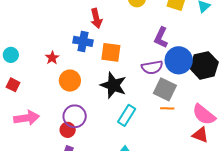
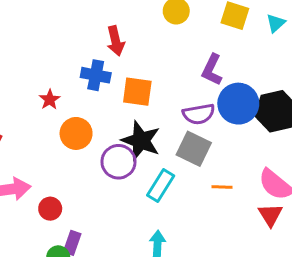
gray square: (165, 89) -> (194, 149), moved
orange line: (167, 108) -> (222, 187), moved
purple circle: (75, 116) -> (118, 162), moved
red circle: (68, 130) -> (50, 209), moved
red triangle: (200, 135) -> (270, 215), turned 36

